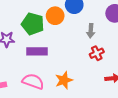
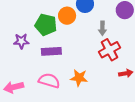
red cross: (97, 53) -> (109, 50), size x1.5
orange star: (64, 80) -> (79, 78), turned 30

